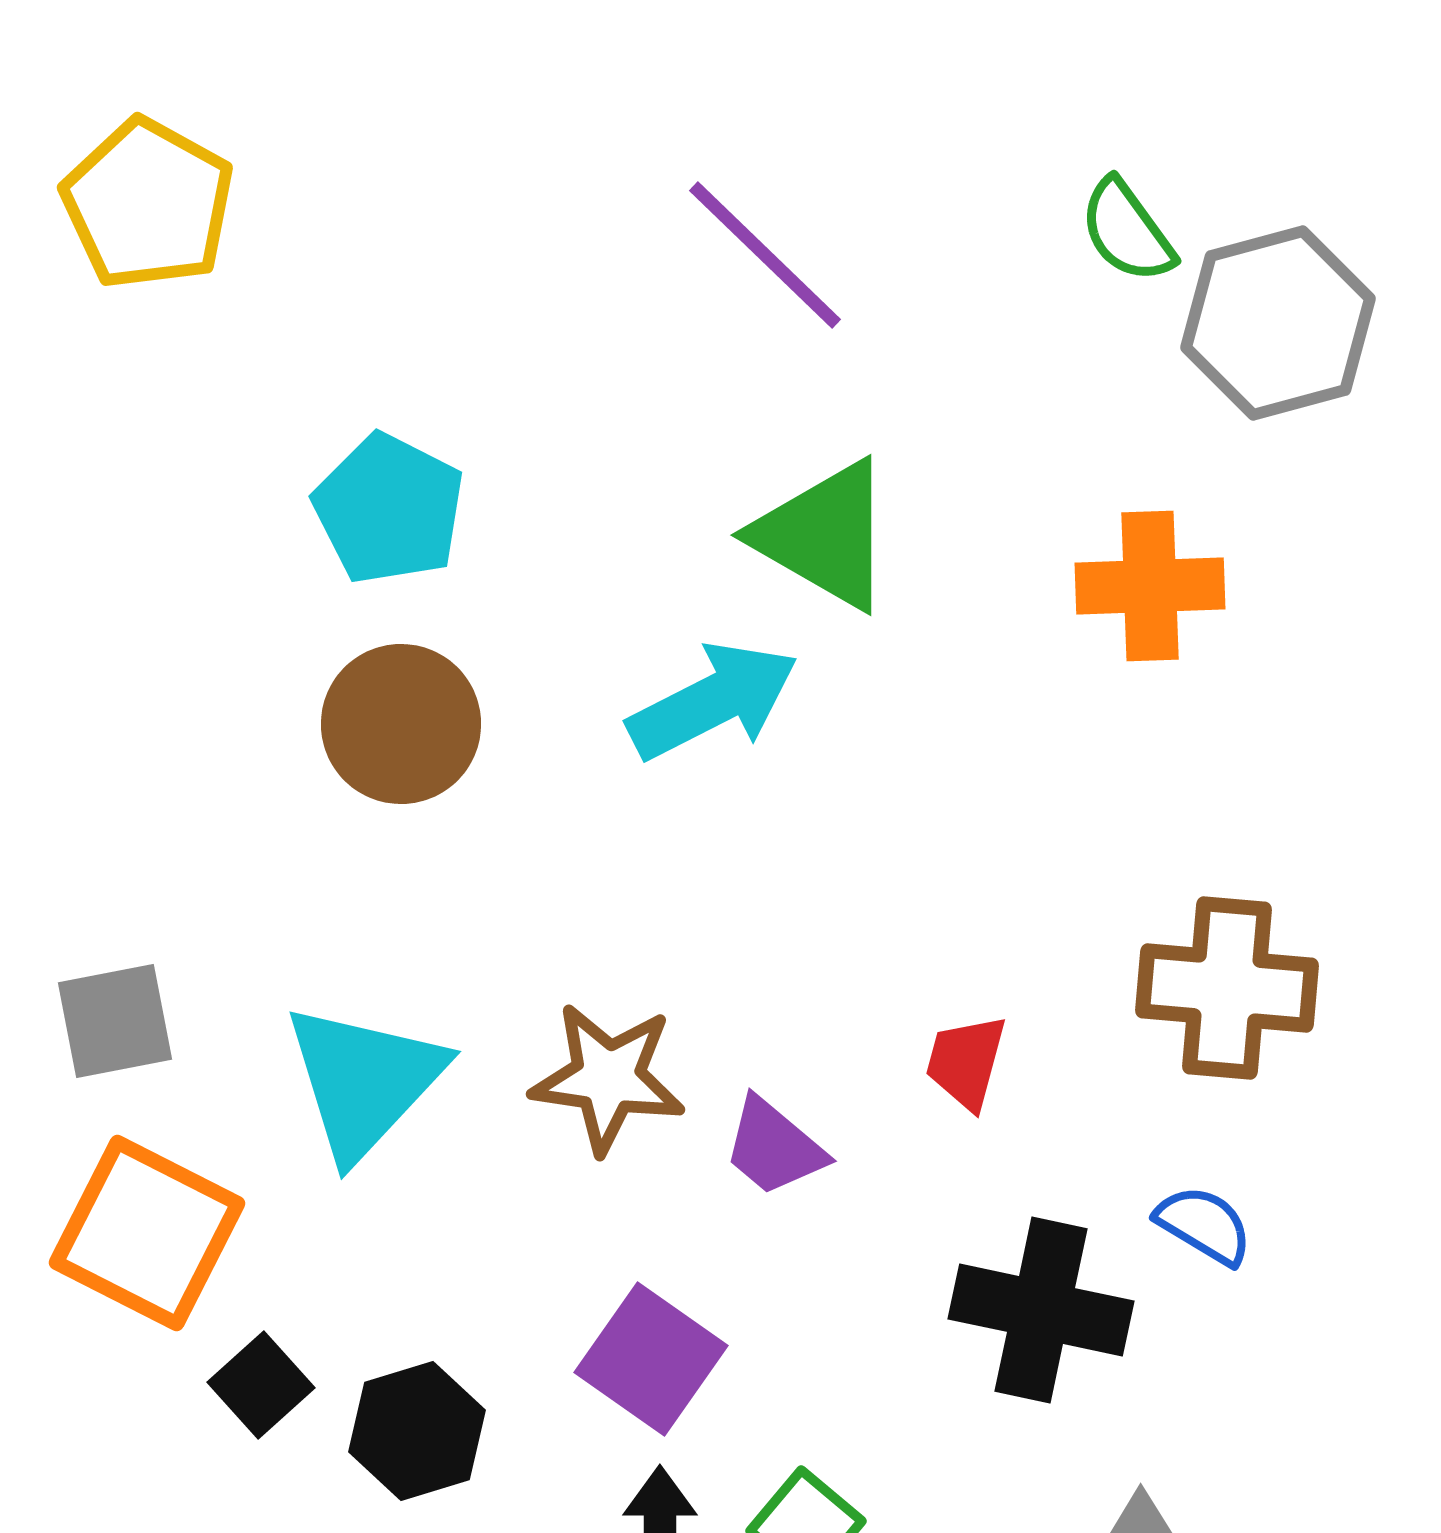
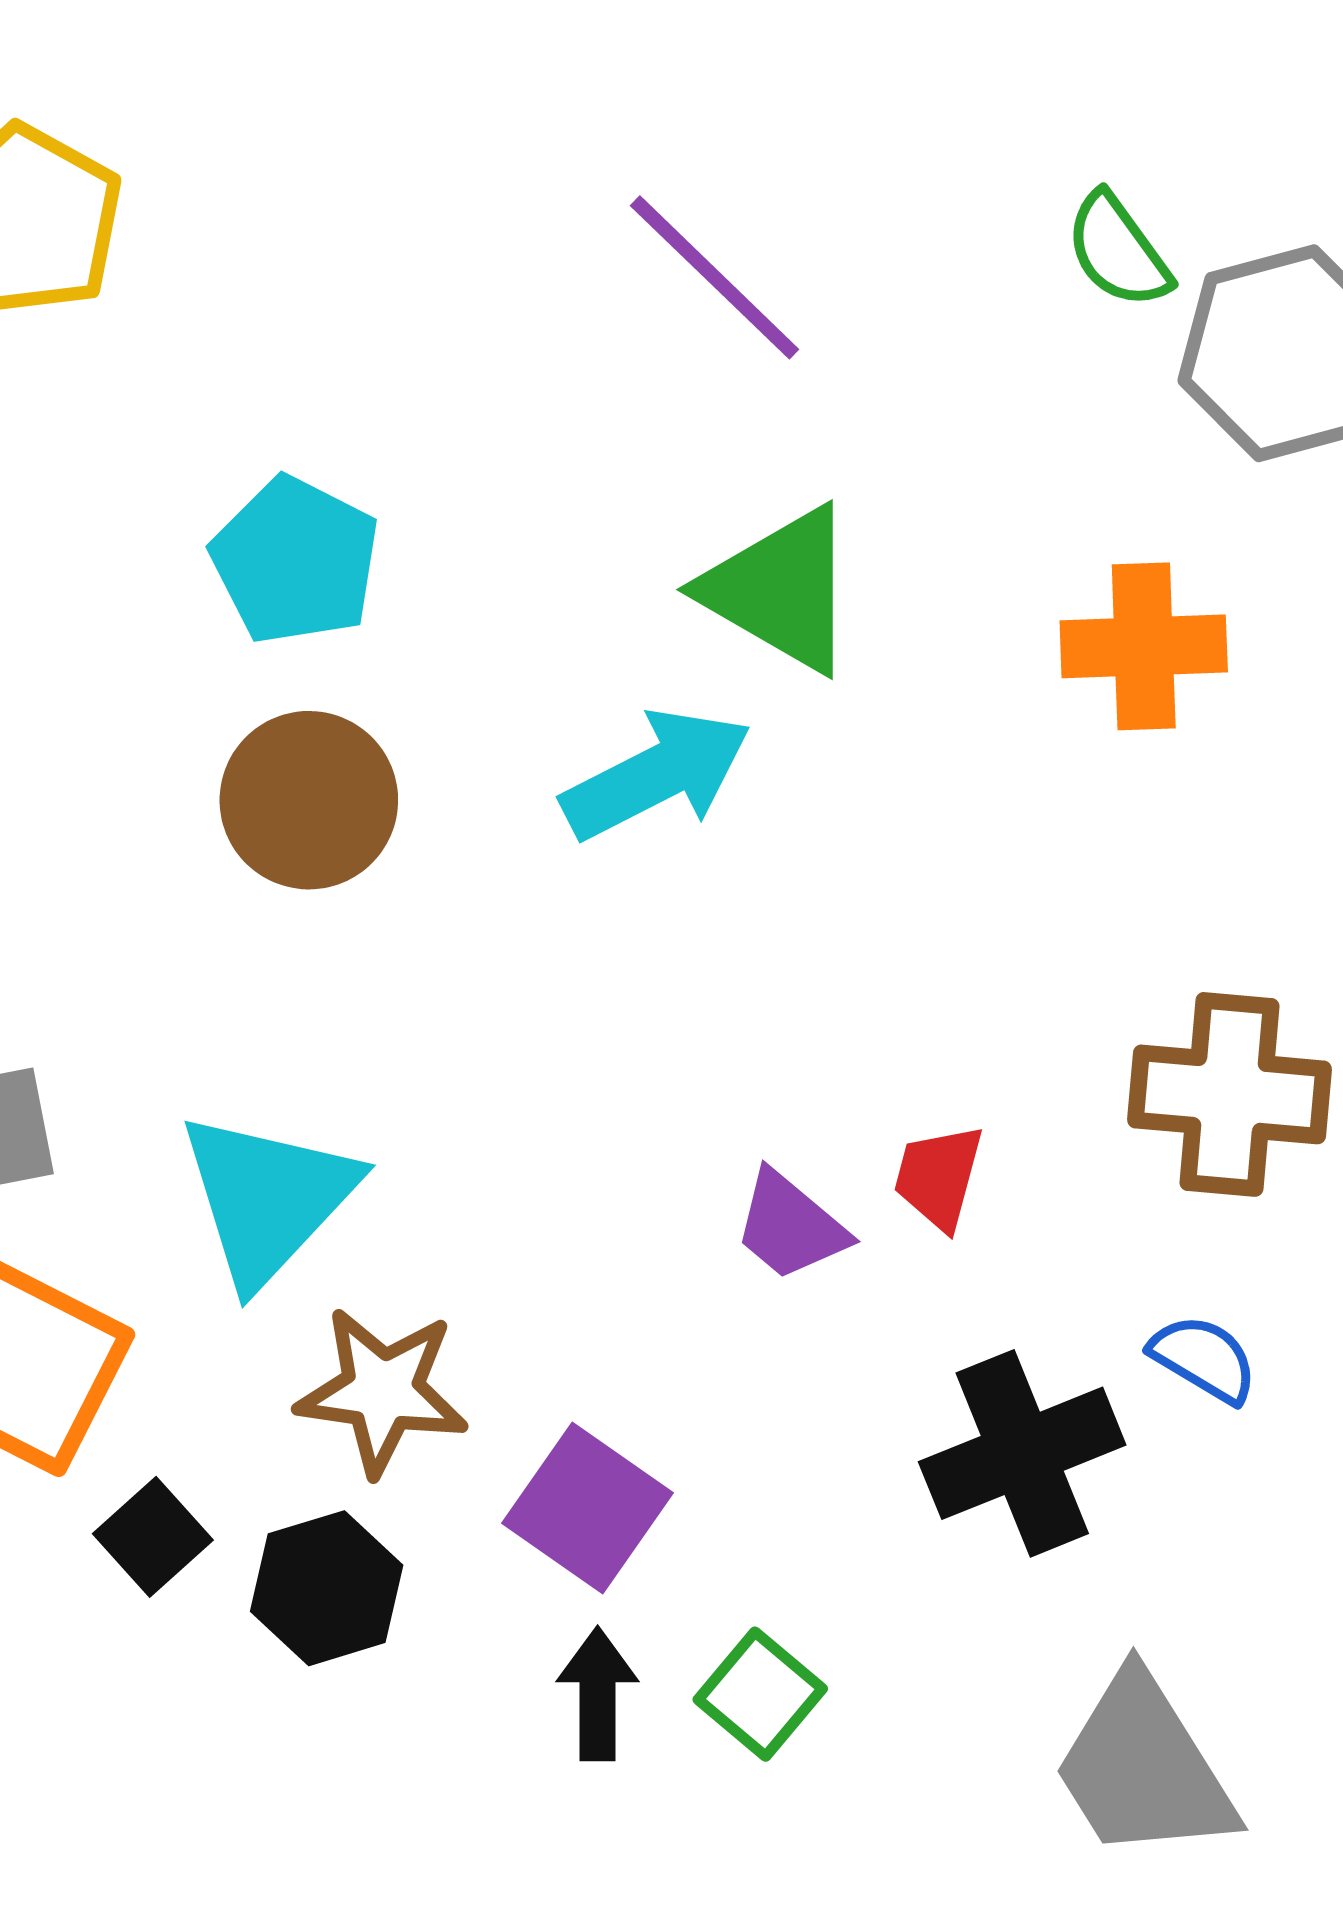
brown star: (608, 1078) -> (382, 1391), moved
purple trapezoid: (774, 1147) -> (790, 1226), moved
black cross: (1041, 1310) -> (1022, 1453), turned -34

